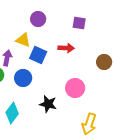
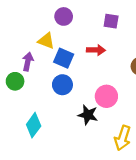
blue circle: (23, 78) -> (62, 85), moved
black star: (48, 104) -> (88, 115), moved

